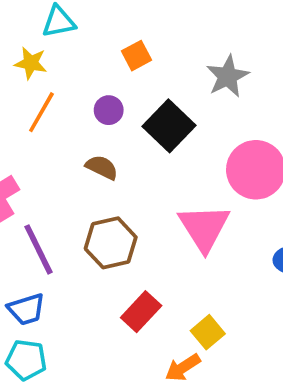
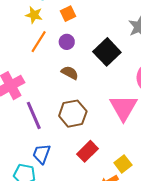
orange square: (137, 56) -> (68, 14), moved
purple circle: (109, 110) -> (67, 42), moved
blue trapezoid: (26, 309) -> (42, 154), moved, turned 125

